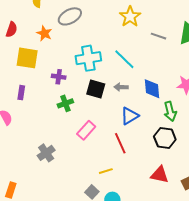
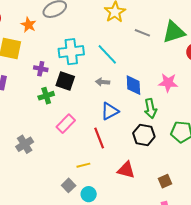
black square: (96, 89) -> (65, 81), moved
red triangle: (160, 175) -> (126, 170), moved

